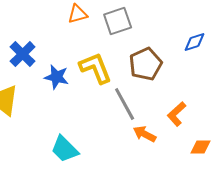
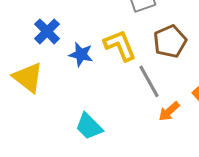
orange arrow: (145, 134) -> (169, 111), turned -70

